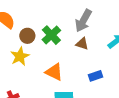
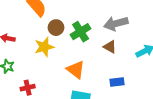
gray arrow: (83, 21) -> (116, 24), turned 35

